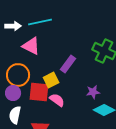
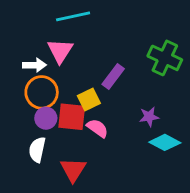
white arrow: (13, 26) -> (34, 65), moved
pink triangle: (31, 46) -> (60, 51), turned 36
purple circle: (13, 93) -> (46, 118), moved

